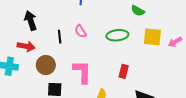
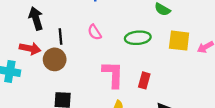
black line: (60, 37) -> (61, 37), moved
brown circle: (46, 65) -> (55, 59), moved
pink L-shape: (82, 72) -> (113, 74), moved

